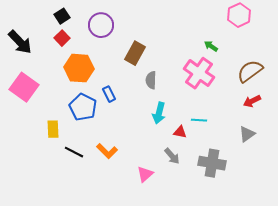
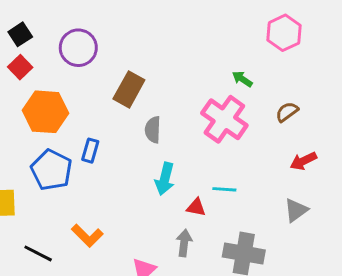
brown semicircle: (250, 71) -> (287, 112), moved, size x0.6
blue rectangle: (109, 94) -> (90, 151), turned 42
black line: (74, 152) -> (38, 253), moved
gray arrow: (172, 156) -> (184, 243), turned -132

